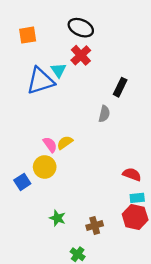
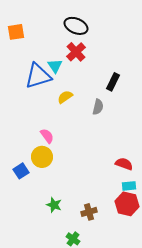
orange square: (28, 35) -> (16, 32), moved
yellow semicircle: (65, 143) -> (65, 97), moved

